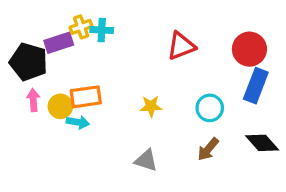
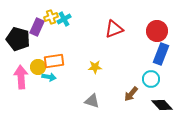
cyan cross: (102, 30) -> (64, 19), turned -32
purple rectangle: (59, 43) -> (37, 27), turned -48
pink arrow: (33, 100) -> (21, 77), moved, size x1.6
cyan circle: (210, 108) -> (151, 79), moved
black diamond: (262, 143) -> (162, 105), moved

